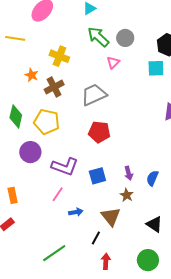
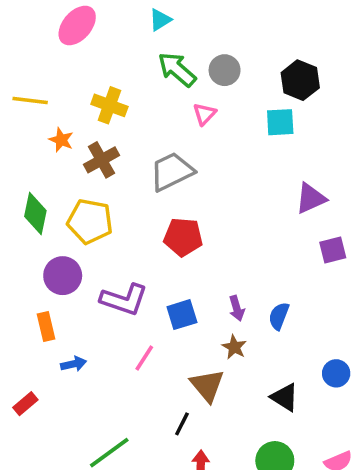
yellow line: (15, 38) -> (30, 101), moved
pink line: (58, 194) -> (144, 358), moved
orange rectangle: (13, 195) -> (46, 326), moved
blue arrow: (76, 212) -> (74, 364), moved

